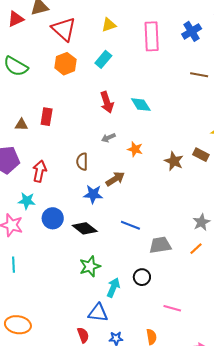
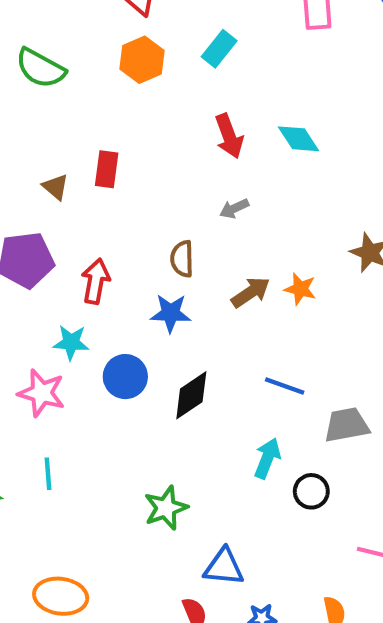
brown triangle: (21, 125) -> (56, 187), turned 40
orange star: (135, 149) -> (300, 289), moved
blue star: (93, 194) -> (171, 313), moved
black diamond: (85, 228) -> (191, 395), turned -70
green star: (90, 266) -> (166, 508), moved
cyan arrow: (113, 288) -> (267, 458), moved

